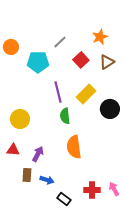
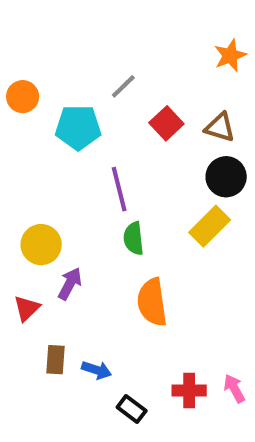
orange star: (100, 37) -> (230, 55), moved
brown triangle: (107, 62) -> (220, 127), turned 49
yellow rectangle: (86, 94) -> (210, 226), moved
black circle: (110, 109) -> (226, 177), moved
red triangle: (13, 150) -> (27, 308), turned -48
purple arrow: (38, 154) -> (70, 284), moved

